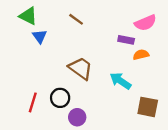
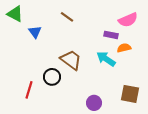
green triangle: (28, 16) -> (15, 14), moved
cyan arrow: (120, 81) -> (106, 59), moved
black circle: (60, 98) -> (52, 77), moved
purple circle: (77, 117) -> (94, 103), moved

